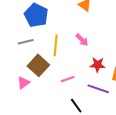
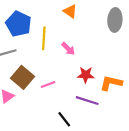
yellow line: (56, 45) -> (44, 38), moved
pink line: (68, 79) -> (48, 85), moved

